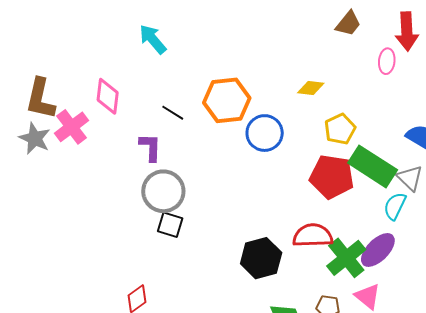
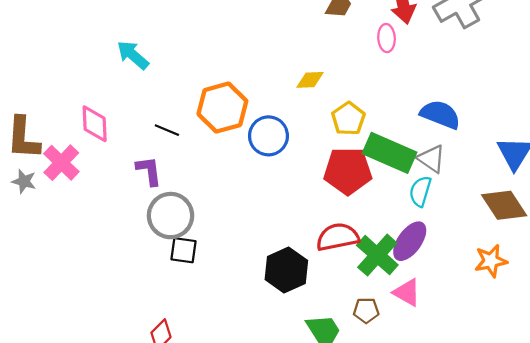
gray star: (35, 138) -> (24, 181), size x0.7

